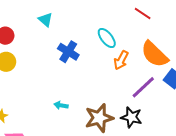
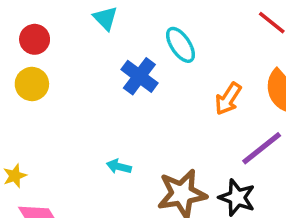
cyan ellipse: (107, 38) -> (180, 45), moved

